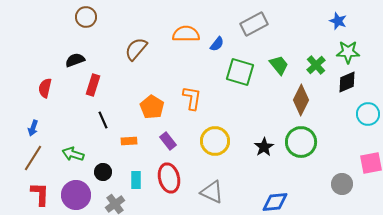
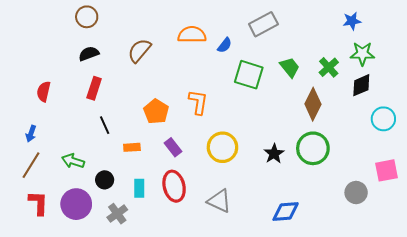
blue star: (338, 21) -> (352, 21), turned -30
black semicircle: (75, 60) -> (89, 54), moved

